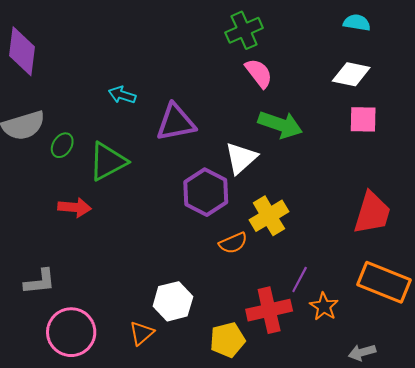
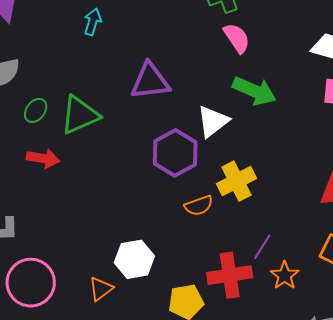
cyan arrow: (122, 95) -> (93, 22), moved, turned 84
green ellipse: (62, 145) -> (36, 111), moved

